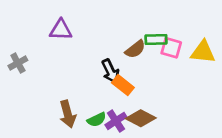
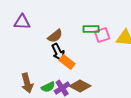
pink square: (171, 48) -> (102, 35), turned -35
brown semicircle: (135, 49) -> (55, 36), moved

